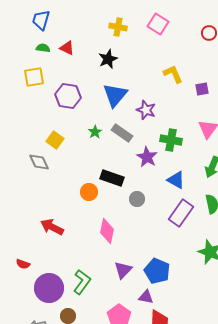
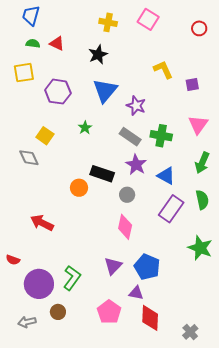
gray rectangle: (122, 133) -> (130, 137), moved
purple star: (147, 157) -> (136, 165), moved
pink diamond: (107, 231) -> (125, 227), moved

